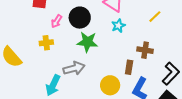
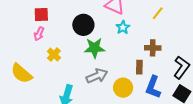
pink arrow: (56, 21) -> (39, 34), moved
yellow cross: (46, 43) -> (54, 55), turned -32
gray arrow: (74, 68) -> (97, 76), moved

